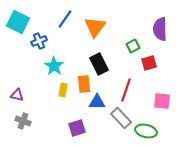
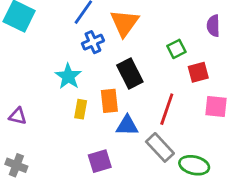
purple semicircle: (160, 29) -> (213, 26), size x0.7
blue cross: (39, 41) -> (93, 42), moved
pink square: (162, 101) -> (216, 106), moved
gray cross: (23, 121) -> (16, 165), moved

